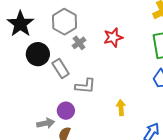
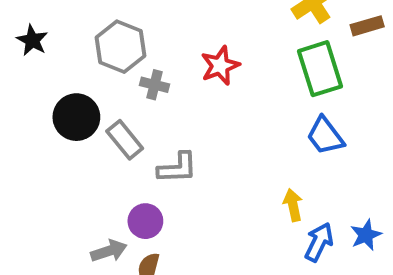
black star: (20, 24) -> (32, 40), moved, size x0.6
gray cross: (79, 43) -> (154, 85), turned -32
yellow arrow: (121, 108) -> (293, 205), moved

